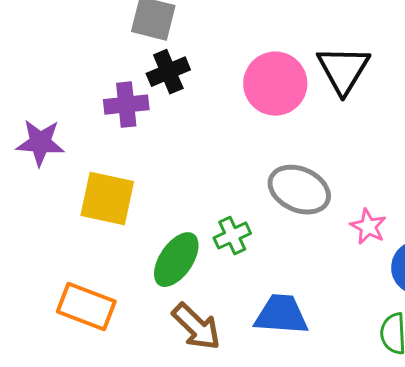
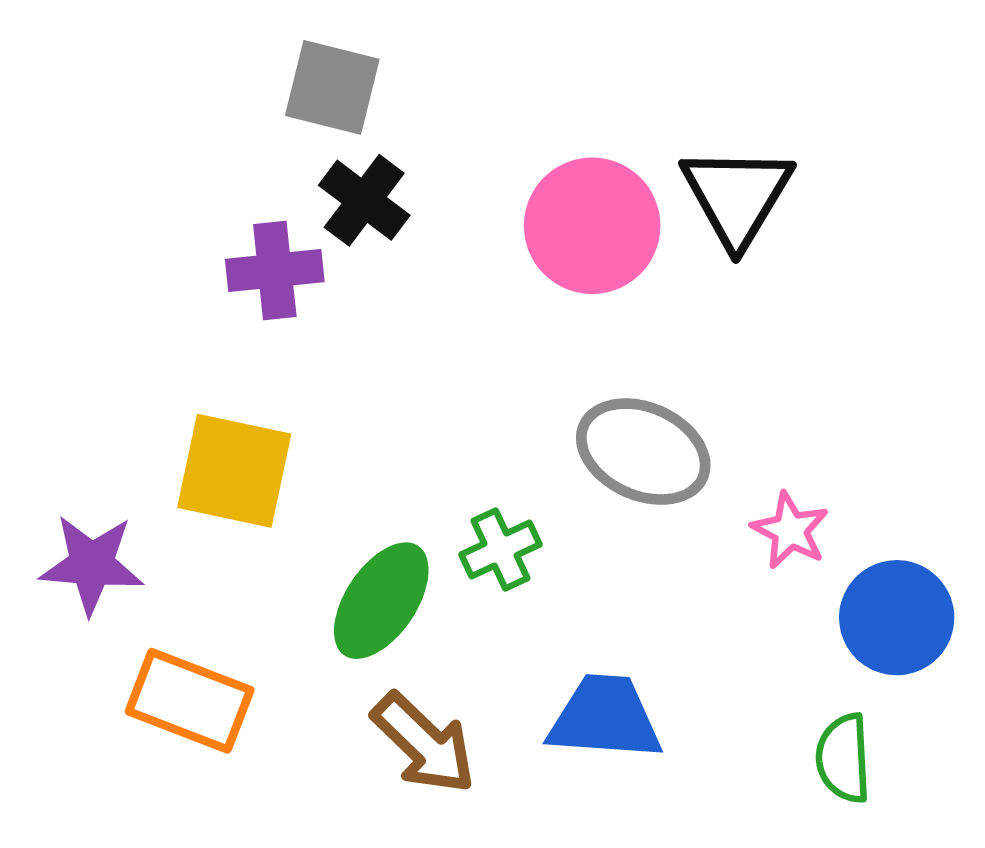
black cross: (168, 72) -> (364, 200), turned -30
purple star: (40, 143) -> (92, 564), moved

